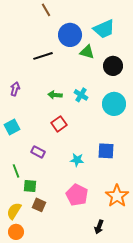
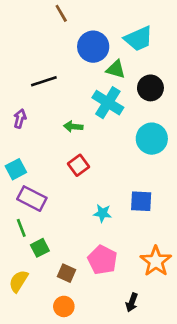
black line: (43, 56) -> (44, 81), moved
cyan cross: (81, 95) -> (108, 103), moved, size x1.6
purple rectangle: (38, 152) -> (32, 199), moved, size x1.5
green square: (30, 186) -> (40, 248), turned -32
brown square: (39, 205) -> (67, 273), moved
orange circle: (16, 232) -> (64, 306), moved

